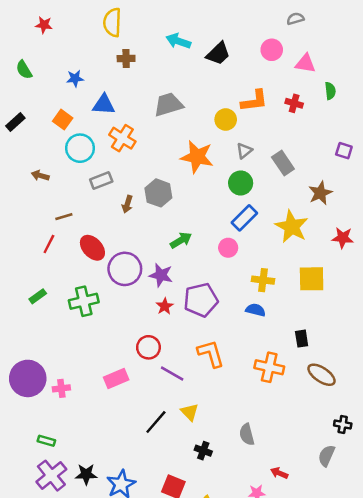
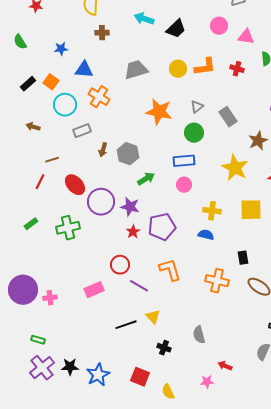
yellow circle: (226, 120) -> (178, 69), moved
black rectangle: (15, 122) -> (28, 84), moved
gray hexagon: (158, 193) -> (128, 154), moved
blue rectangle: (244, 218) -> (184, 161), moved, turned 40
black line: (156, 422) -> (126, 325), turned 30

